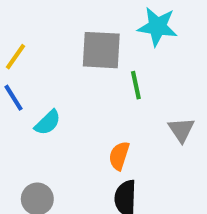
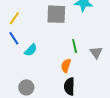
green line: (136, 85) -> (75, 46), moved

